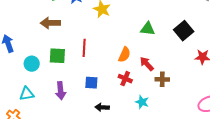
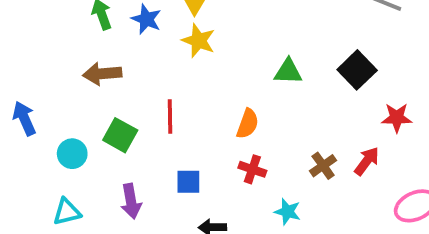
green square: (57, 56) -> (120, 135), turned 30
red arrow: (147, 64) -> (367, 161), moved, turned 84
brown cross: (162, 79) -> (323, 166), turned -32

